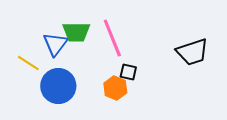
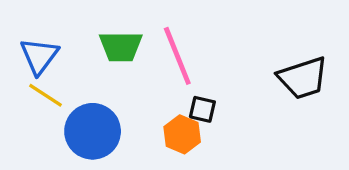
blue triangle: (55, 44) -> (39, 56), moved

